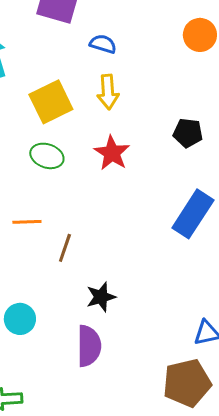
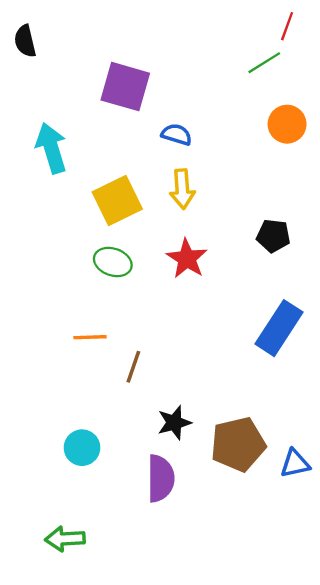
brown pentagon: (187, 383) -> (238, 444), moved

